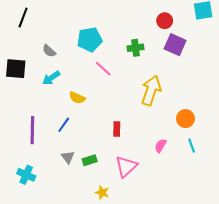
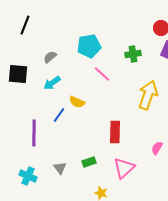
gray semicircle: (49, 51) -> (50, 57), turned 96
blue line: (64, 125) -> (59, 115), moved
red rectangle: (117, 129) -> (115, 132), size x1.5
gray triangle: (68, 157) -> (60, 168), moved

